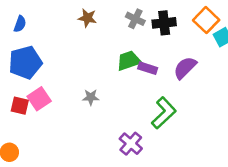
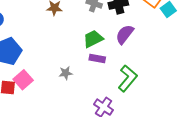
purple rectangle: (148, 68) -> (97, 59), moved
purple semicircle: (185, 68) -> (125, 34), moved

